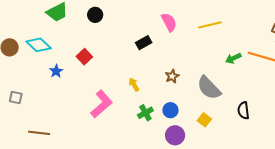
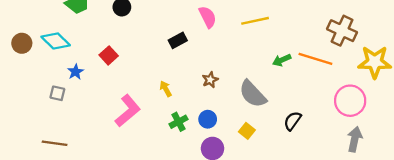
gray square: (16, 97) -> (57, 93), moved
black semicircle: (243, 110) -> (292, 121), turned 42

